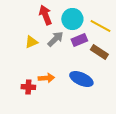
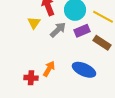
yellow triangle: (31, 42) -> (34, 23), moved, turned -32
orange arrow: (46, 78) -> (49, 69), turned -56

